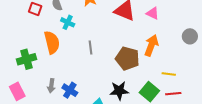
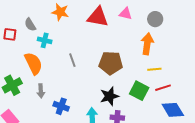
gray circle: (190, 36) -> (155, 19), moved
orange arrow: (151, 45) -> (147, 44), moved
gray arrow: (51, 86) -> (41, 91), moved

